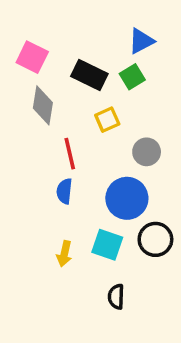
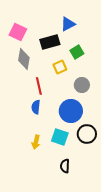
blue triangle: (141, 41) -> (68, 24), moved
black rectangle: (89, 75) -> (50, 42), turned -42
green square: (132, 77) -> (77, 52), moved

